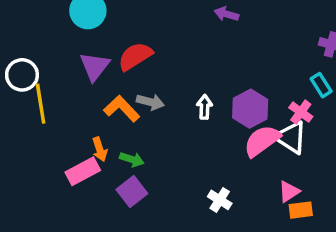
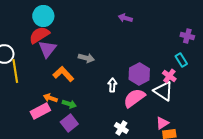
red semicircle: (135, 56) -> (39, 35), moved
gray arrow: (150, 102) -> (86, 58), moved
white arrow: (204, 107) -> (112, 85), moved
pink semicircle: (262, 141) -> (134, 98), moved
orange arrow: (100, 149) -> (50, 98), turned 128

